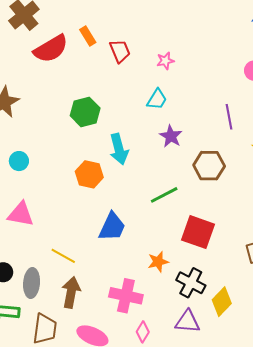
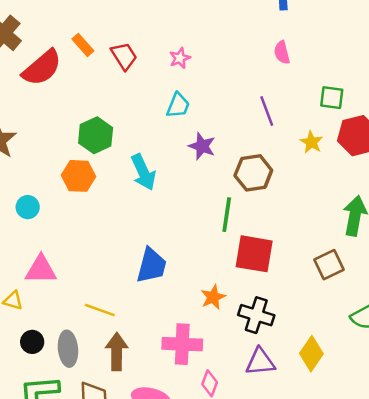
orange hexagon: (89, 174) -> (78, 176), moved
green line: (164, 195) -> (227, 215), moved, turned -44
yellow diamond: (222, 302) -> (311, 354), moved

